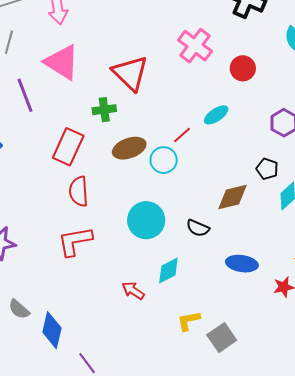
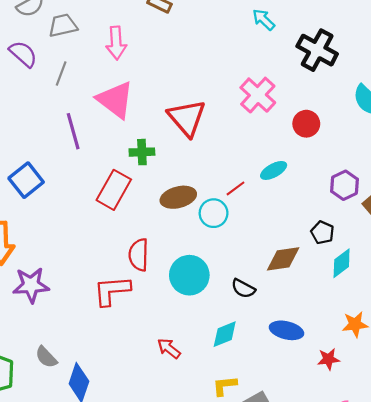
green cross: (104, 110) -> (142, 152), moved
red semicircle: (79, 191) -> (139, 255), moved
cyan diamond: (168, 270) -> (225, 334), moved

